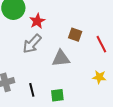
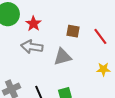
gray arrow: (32, 44) -> (32, 47), turned 65

